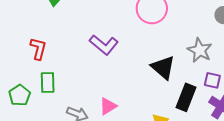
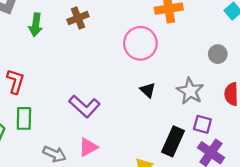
purple L-shape: (104, 45) -> (84, 106), moved
black triangle: (163, 67) -> (148, 90), moved, size x0.6

